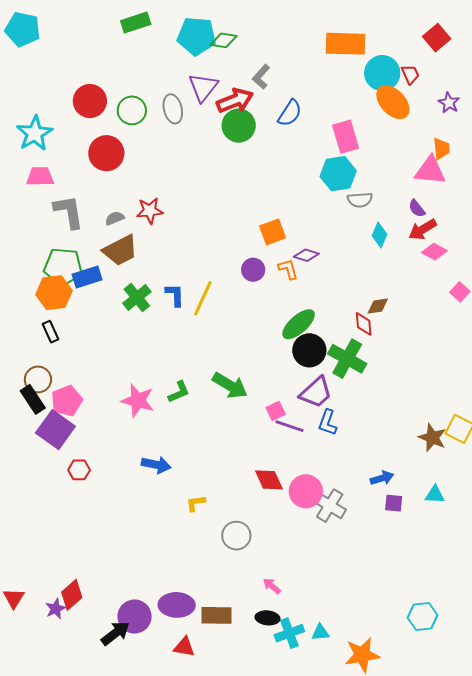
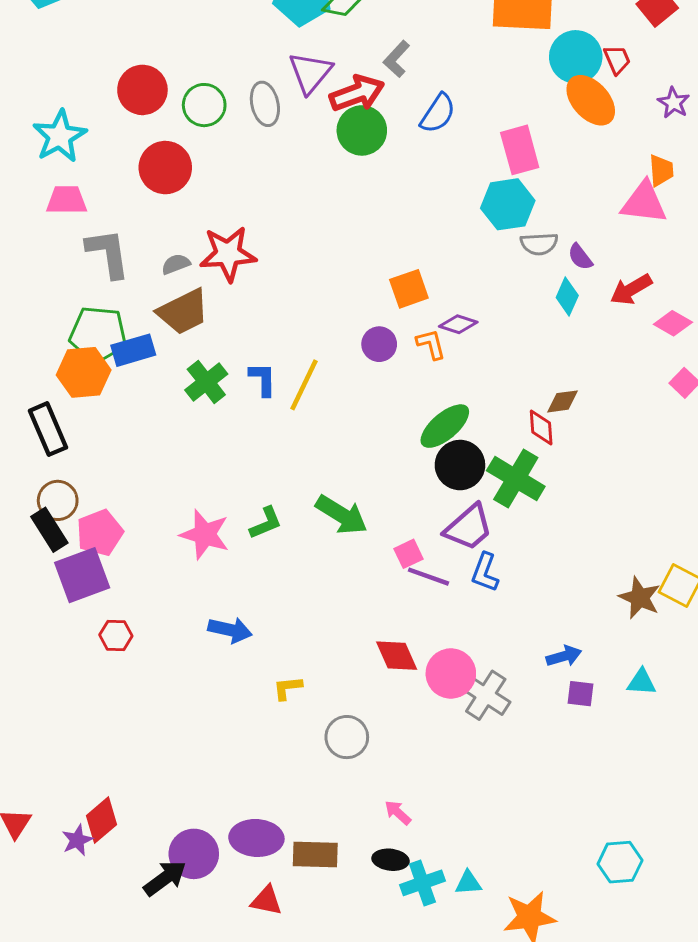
purple semicircle: (417, 208) -> (580, 257), moved
red star: (150, 211) -> (228, 254), size x1.4
pink diamond: (434, 252) -> (673, 323), moved
black rectangle: (50, 332) -> (48, 429), moved, size x1.6
purple square: (55, 430) -> (82, 575), turned 33

